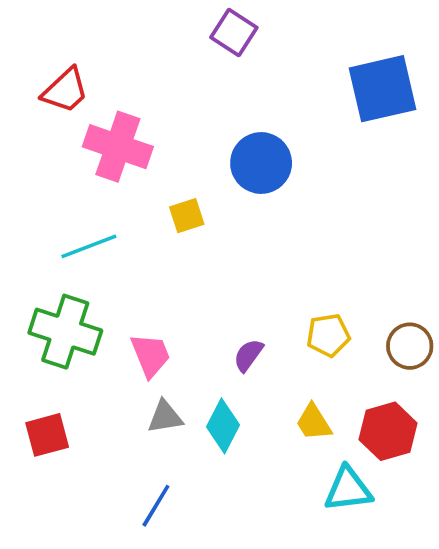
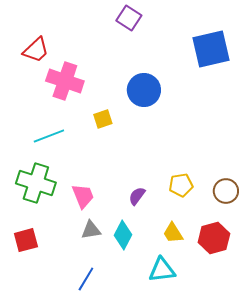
cyan triangle: (348, 489) -> (162, 270), moved

